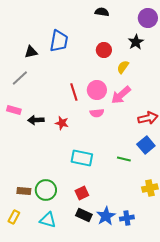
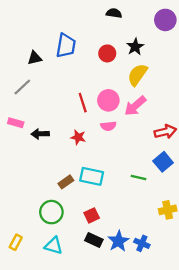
black star: (136, 42) -> (135, 47), moved
red circle: (104, 50) -> (107, 53), moved
yellow semicircle: (123, 67) -> (137, 75), size x1.5
red star: (62, 123) -> (78, 137), moved
brown rectangle: (24, 191) -> (66, 182), moved, turned -40
blue cross: (127, 218) -> (142, 243), turned 32

